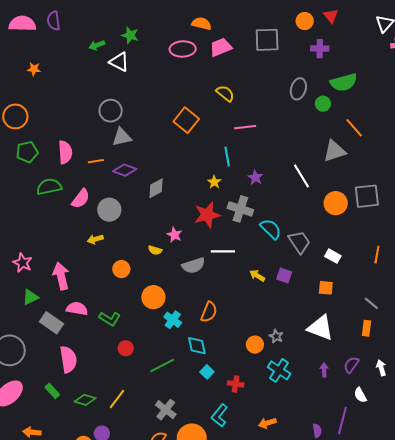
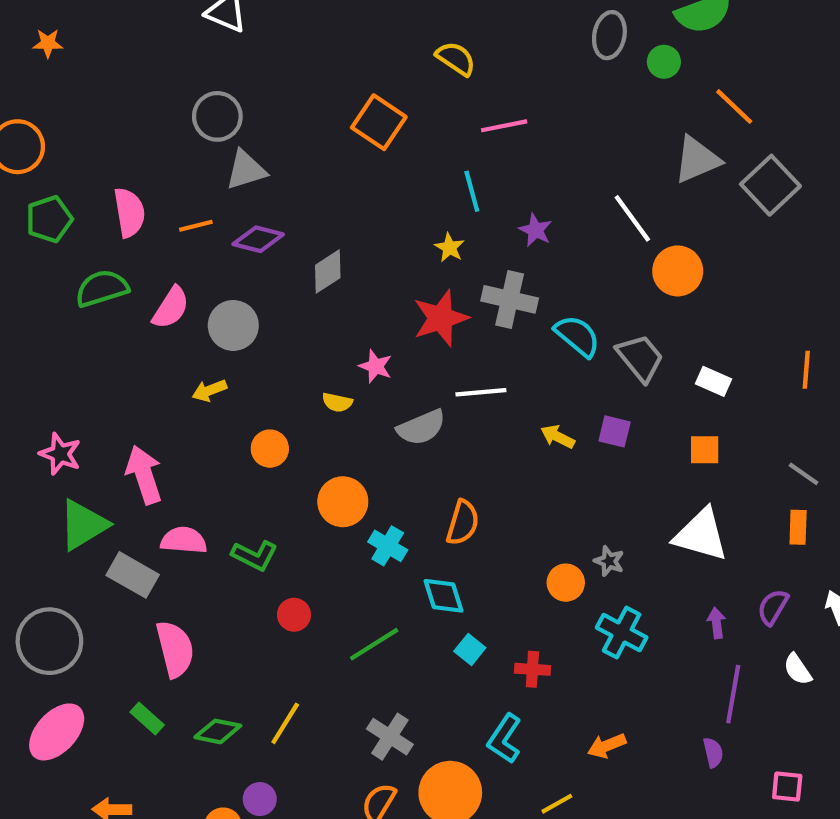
gray square: (367, 196) -> (770, 185), moved, turned -32
orange circle: (336, 203) -> (678, 271), moved
green triangle: (30, 297) -> (83, 525), size x1.5
purple line: (342, 420) -> (733, 694), moved

